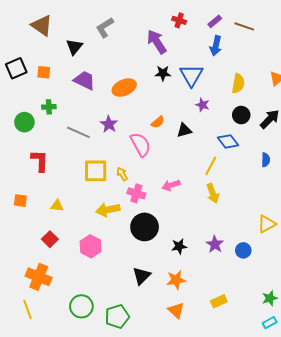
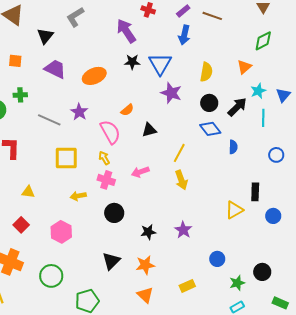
purple star: (203, 105) -> (171, 93), size x1.5
black triangle: (184, 130) -> (149, 130), moved
blue diamond: (228, 141) -> (210, 129), moved
yellow arrow: (122, 174) -> (104, 158), moved
yellow arrow: (108, 210) -> (78, 196), size x0.7
black circle: (145, 227) -> (114, 213), size x0.7
blue circle: (243, 250) -> (217, 259), moved
green circle: (81, 306) -> (51, 276), moved

